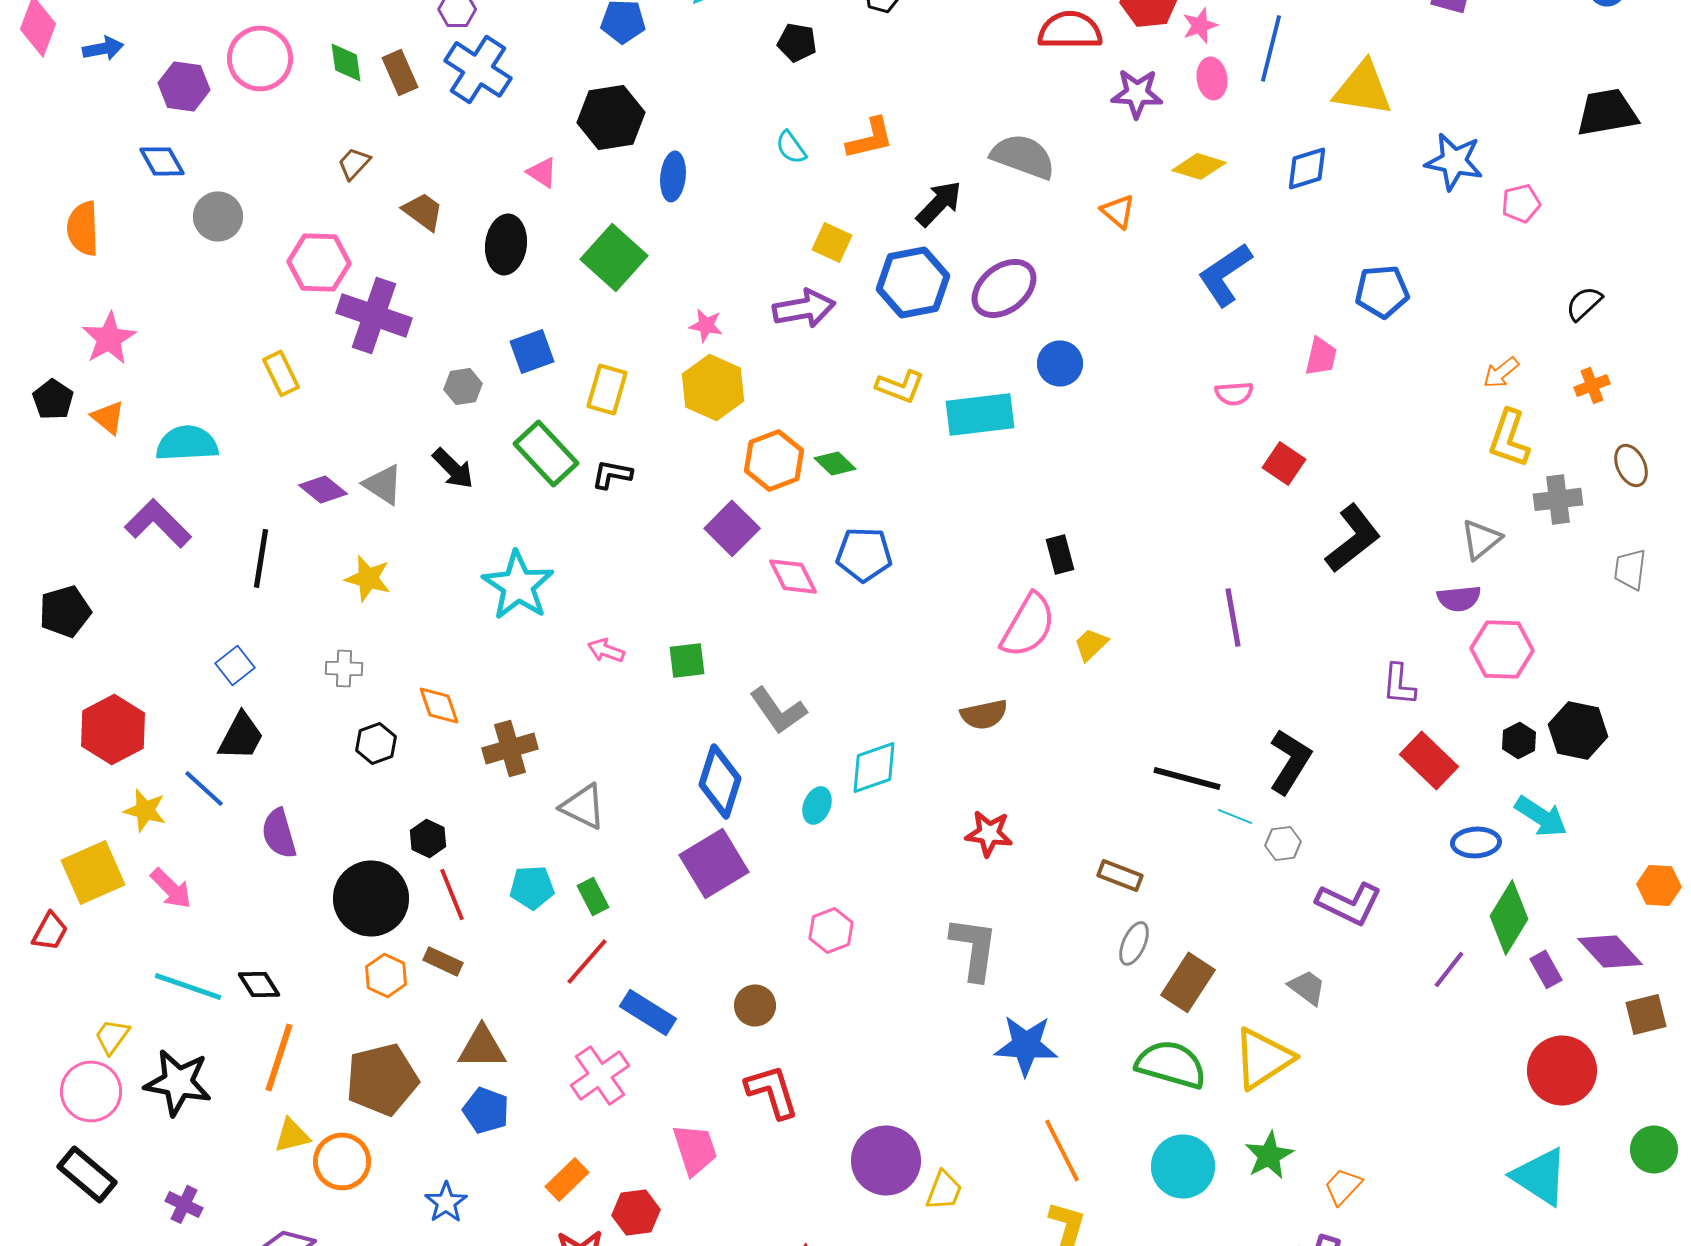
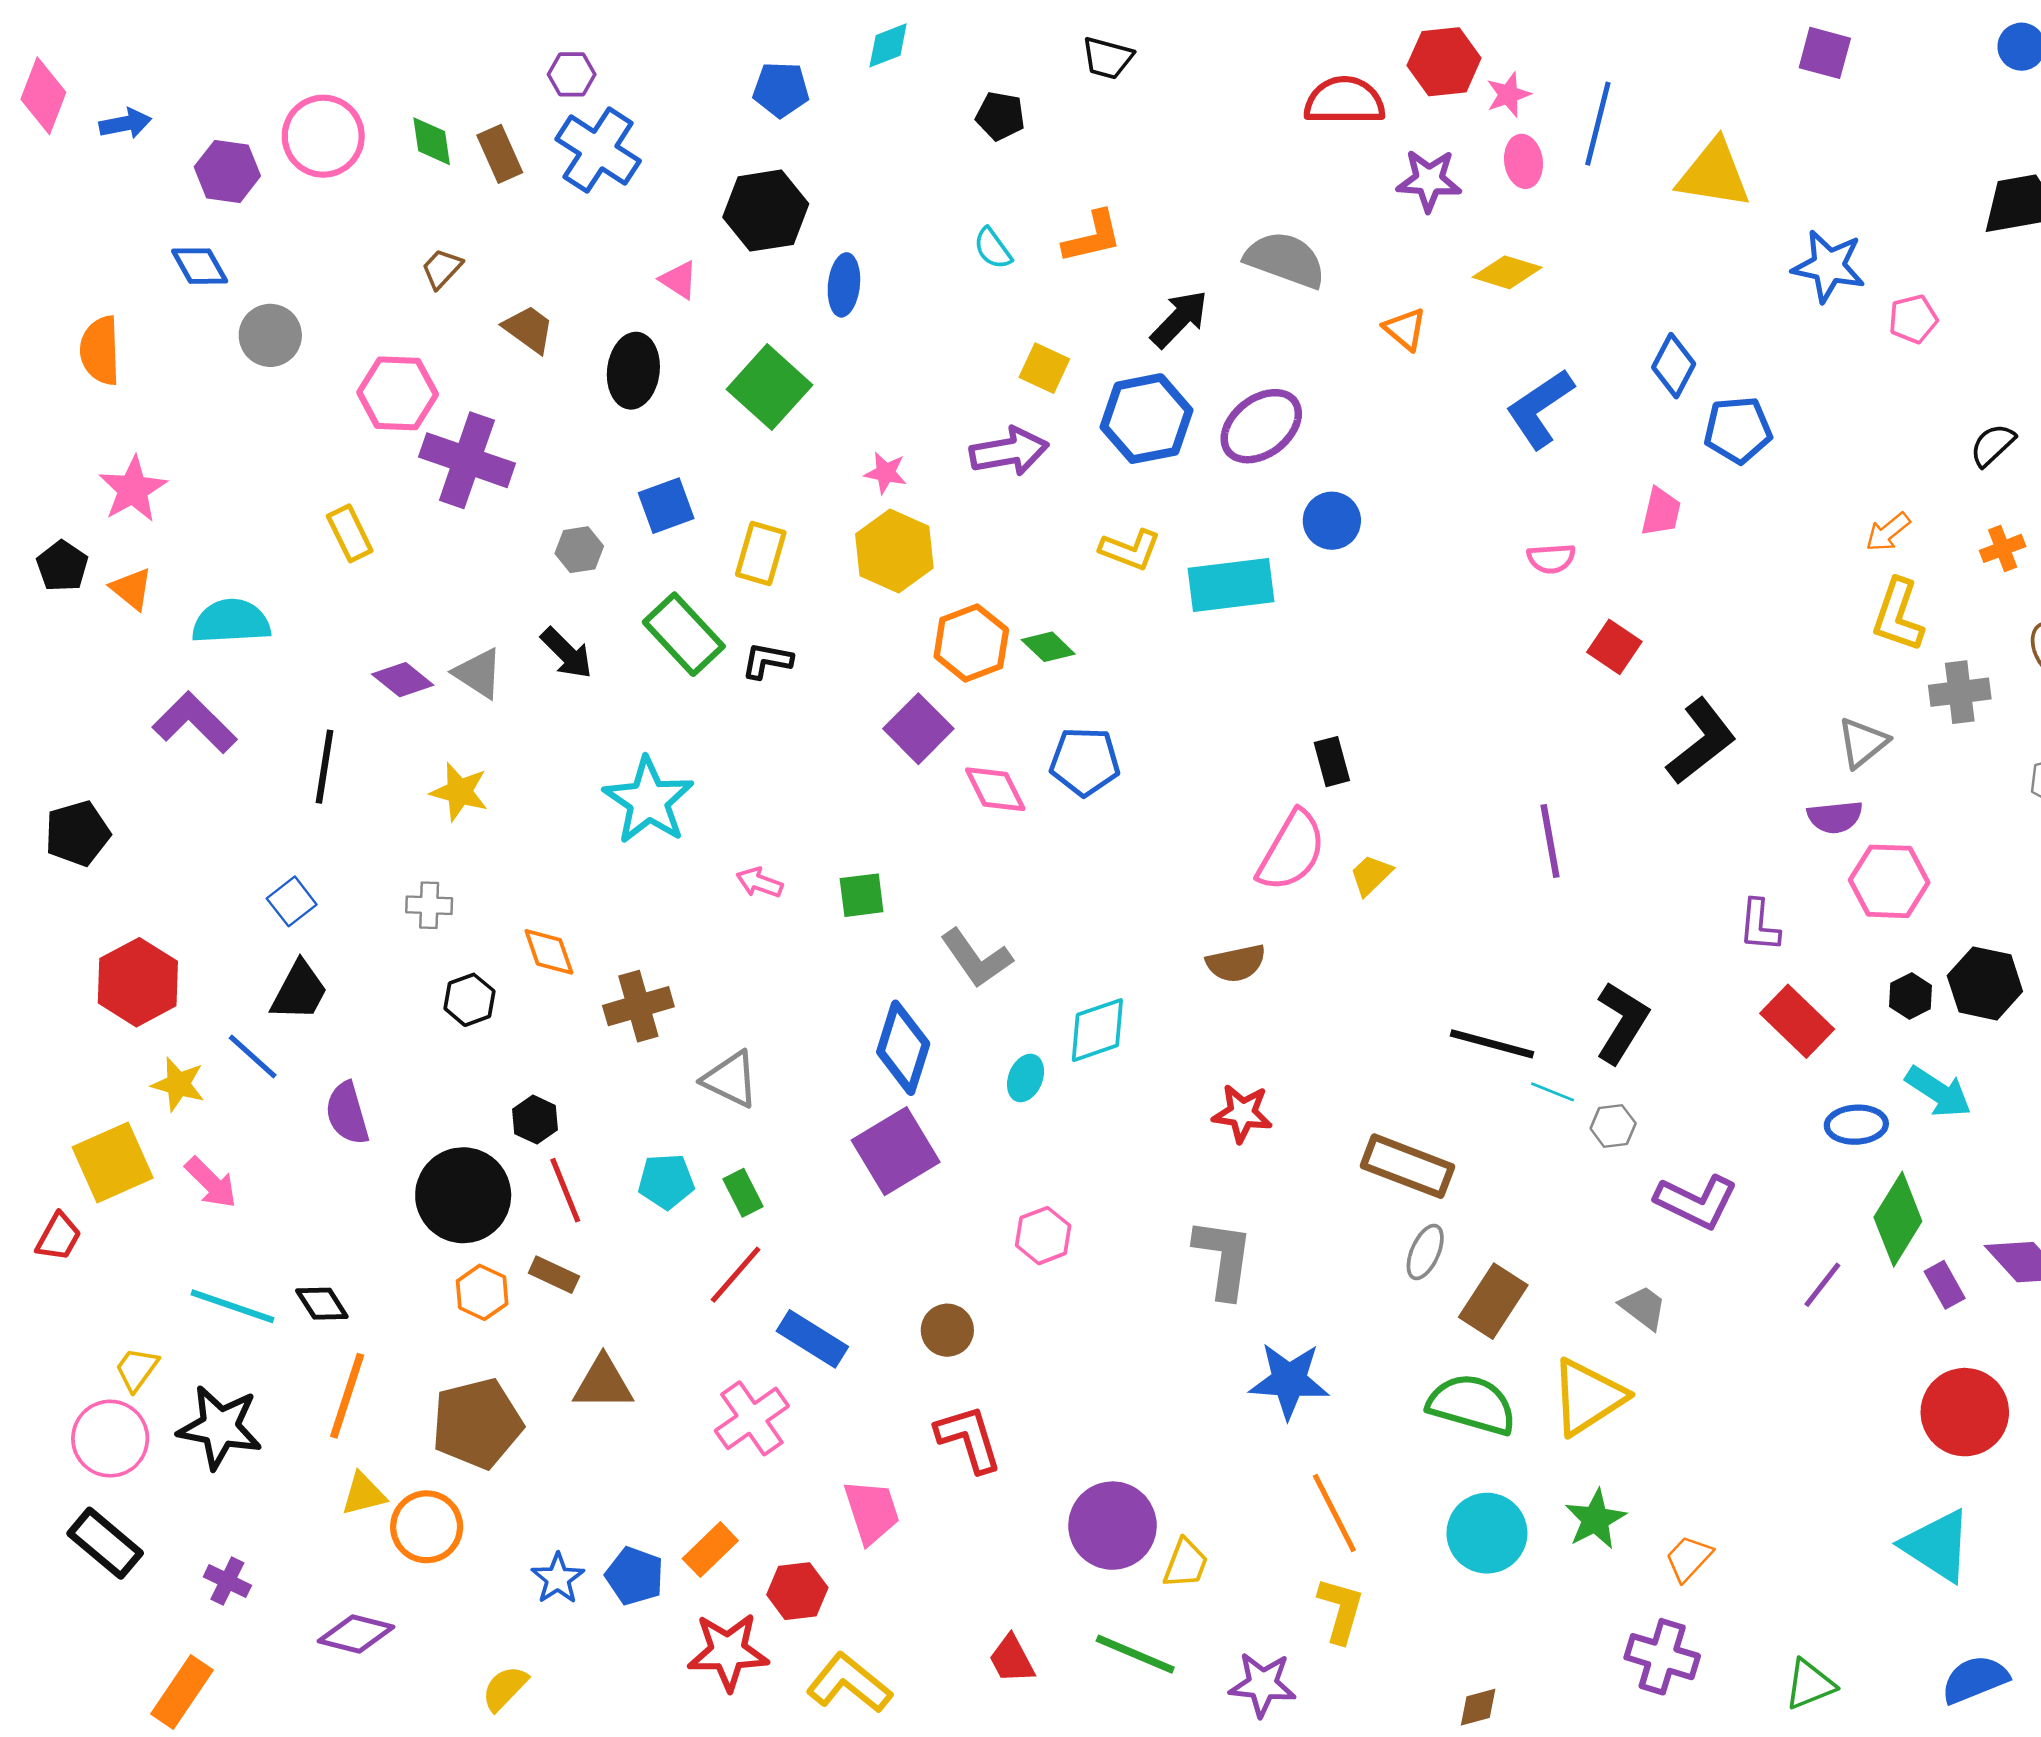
blue diamond: (1307, 168) -> (1674, 366), moved, turned -45
brown rectangle: (1120, 875) -> (1408, 1166), size x1.6
blue pentagon: (486, 1110) -> (635, 1576), moved

